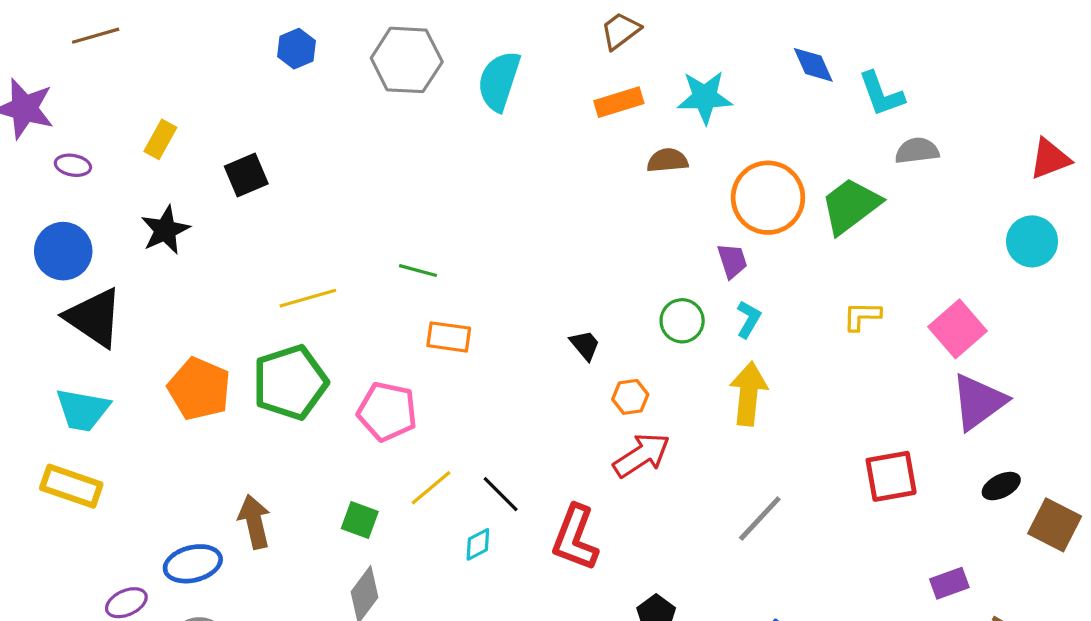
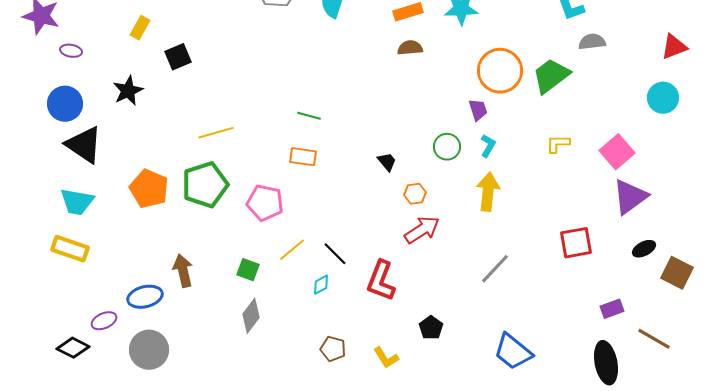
yellow rectangle: (160, 139) -> (140, 28), moved
brown semicircle: (667, 160) -> (410, 48), moved
green line: (418, 271) -> (309, 116), moved

